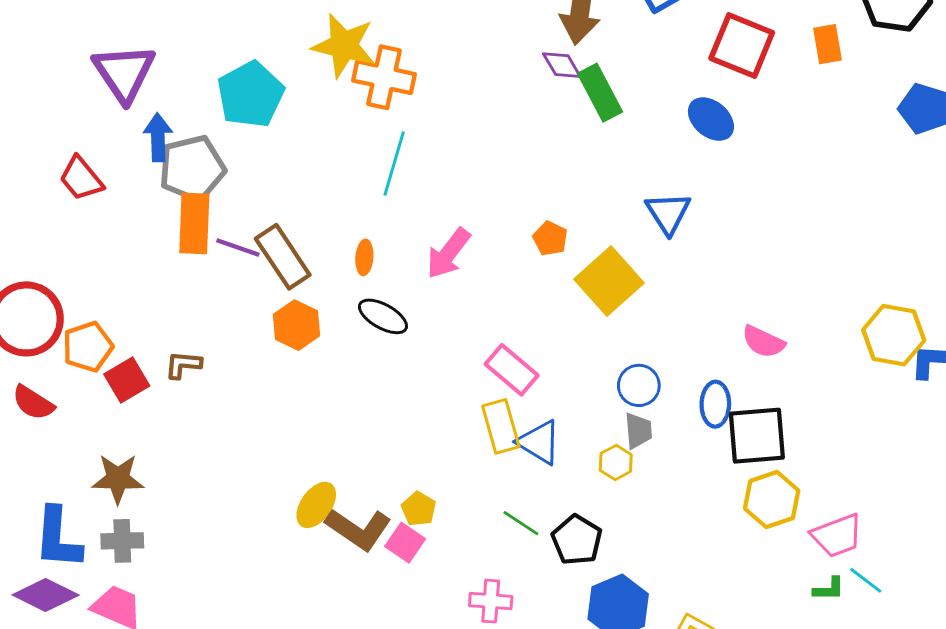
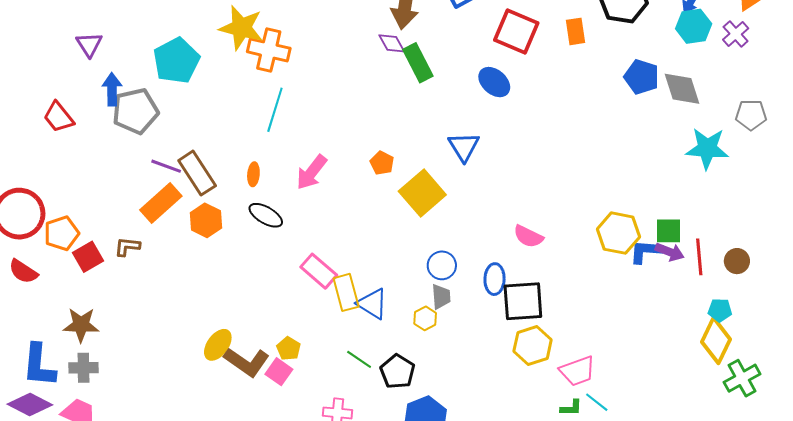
purple triangle: (124, 73) -> (89, 44), size x0.6
orange rectangle: (194, 223) -> (161, 203), moved, turned 45
pink rectangle: (512, 370) -> (319, 271), moved

